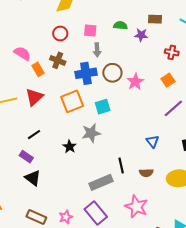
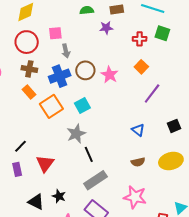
green semicircle: (120, 25) -> (87, 10), moved
red circle: (60, 34) -> (27, 42), size x1.5
orange rectangle: (38, 69) -> (29, 92), moved
red triangle: (34, 97) -> (45, 164), moved
black star: (70, 147) -> (59, 196), moved
purple rectangle: (26, 157) -> (17, 169), turned 56
black line: (121, 165) -> (89, 154), moved
black triangle: (33, 178) -> (36, 202), moved

